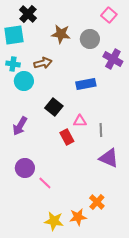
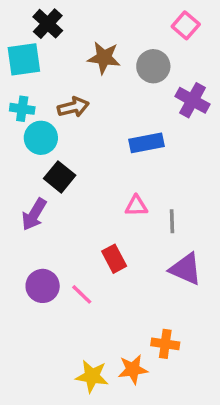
black square: (54, 107) -> (60, 177), moved
red rectangle: (67, 137) -> (114, 259), moved
pink line: (45, 183) -> (82, 294), moved
orange cross: (97, 202) -> (165, 344), turned -35

